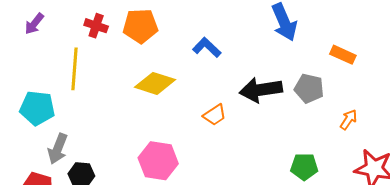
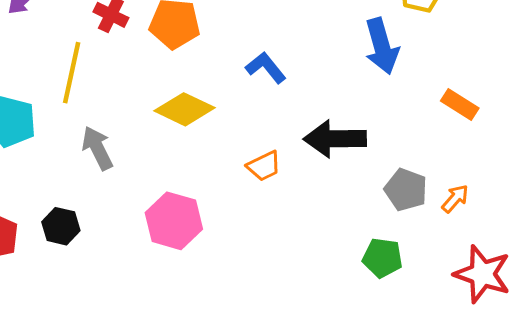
gray pentagon: (309, 88) -> (406, 190), moved
gray arrow: (58, 149) -> (97, 148), moved, turned 124

